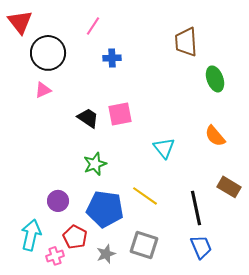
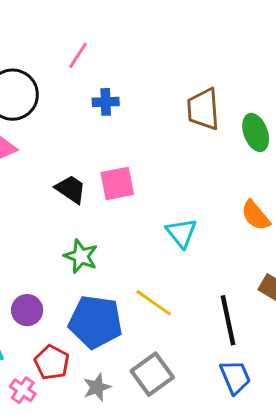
brown trapezoid: (186, 42) -> (203, 109), moved
green star: (95, 164) -> (81, 256), turned -30
gray square: (144, 245) -> (152, 374), turned 36
pink cross: (55, 256) -> (23, 390), turned -36

